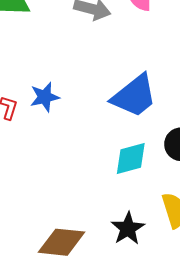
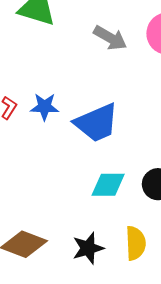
blue trapezoid: (134, 96) -> (96, 123), moved

